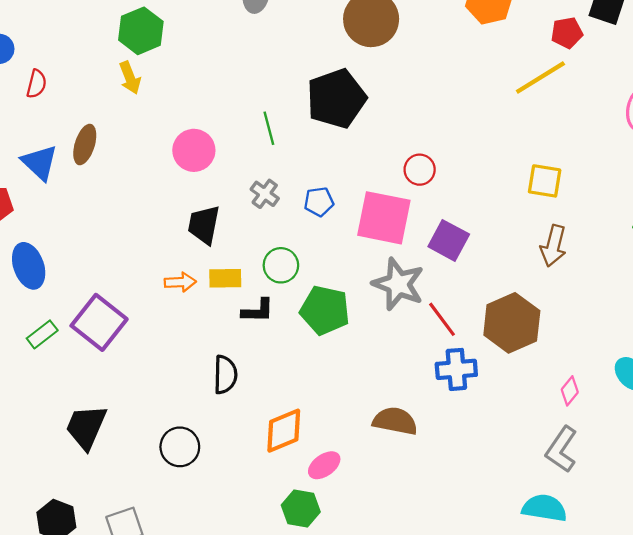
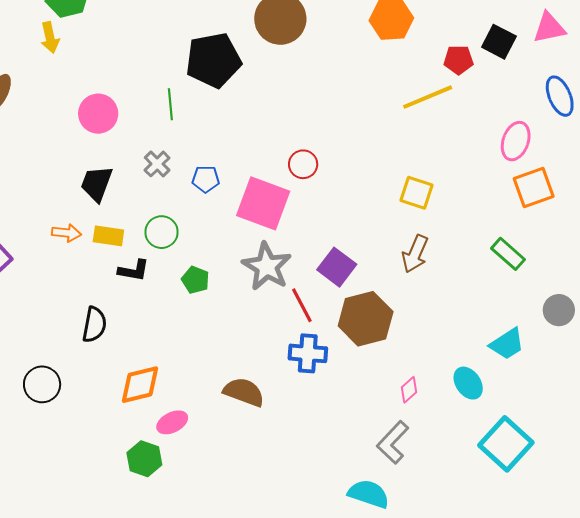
black pentagon: (336, 99) -> (213, 60), moved
purple square: (449, 240) -> (337, 267), moved
green pentagon: (325, 310) -> (195, 280), size x0.6

